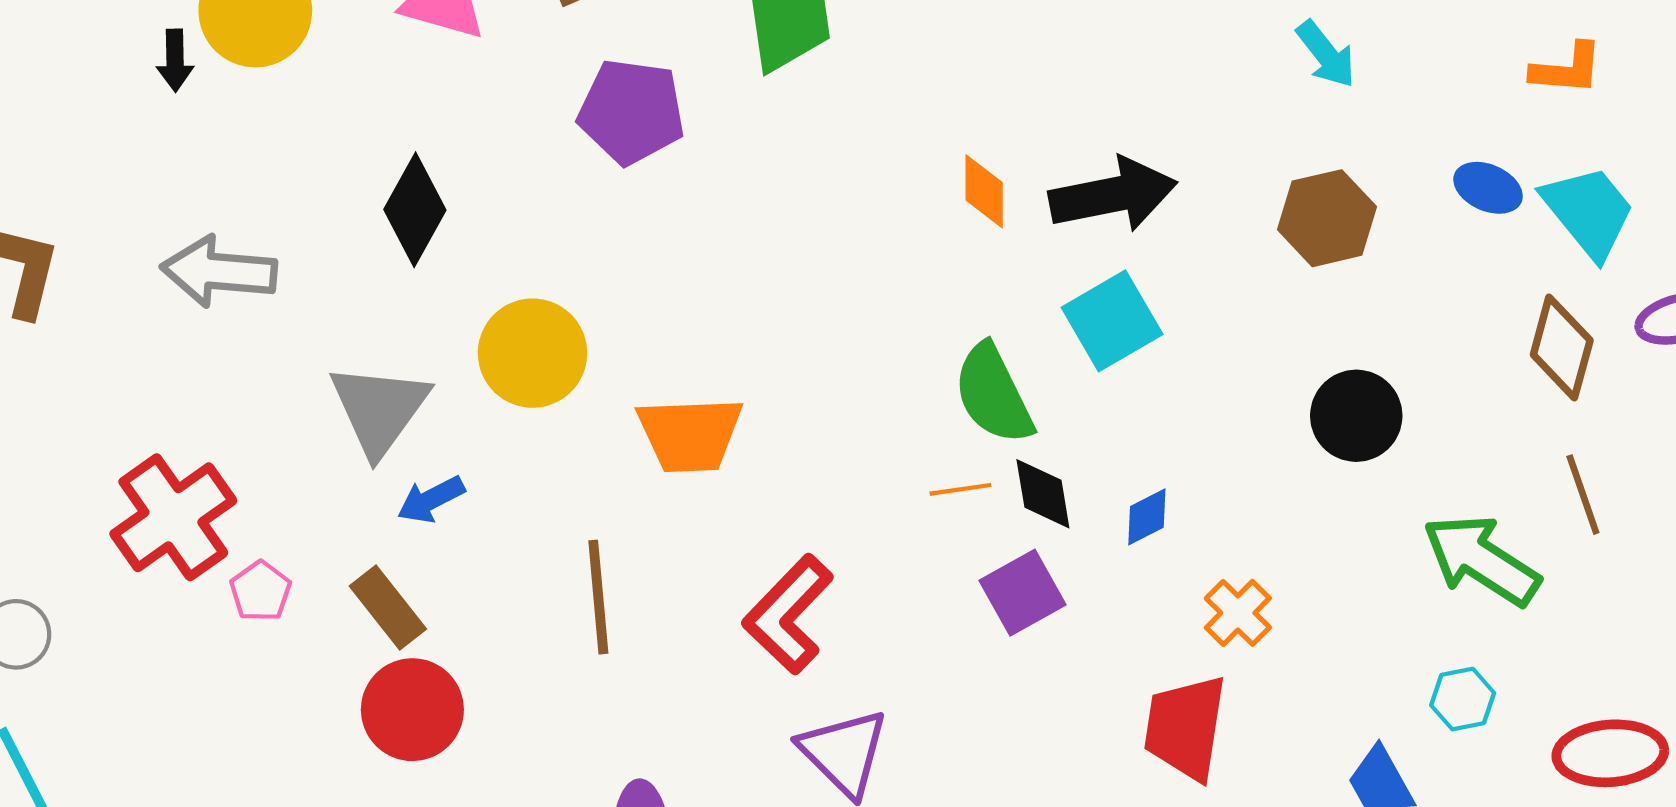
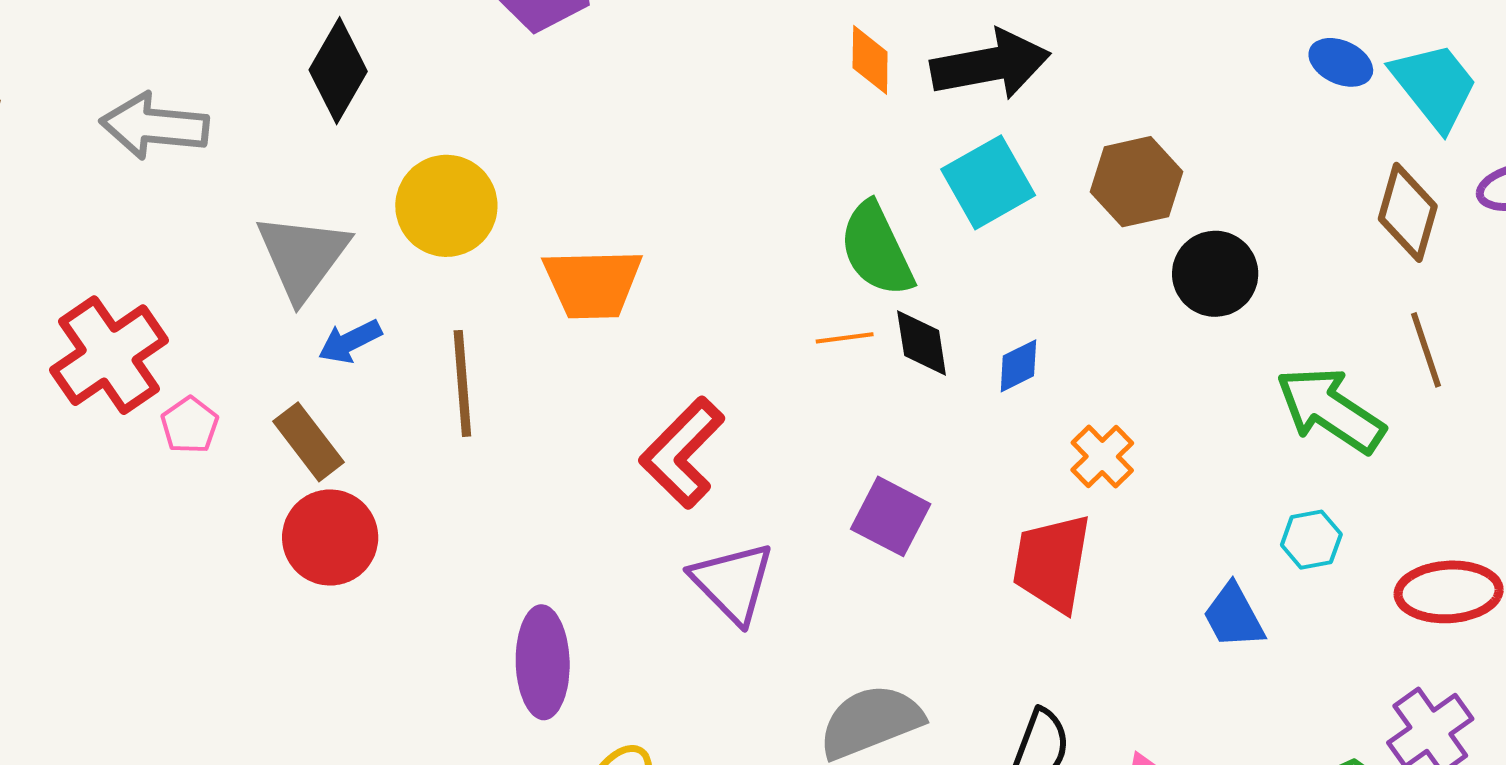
brown hexagon: (1327, 218) -> (1136, 182), moved
purple square: (1023, 593) -> (891, 516), moved, turned -34
brown line: (598, 597) -> (462, 383), moved

